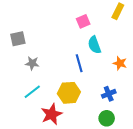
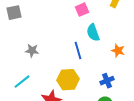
gray square: (18, 39) -> (14, 13), moved
cyan line: (32, 92) -> (22, 82), moved

